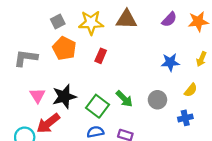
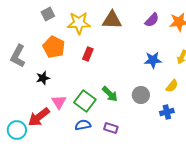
gray square: (58, 22) -> (48, 14), moved
gray L-shape: (26, 58) -> (18, 56), turned -70
pink triangle: (37, 95) -> (59, 102), moved
black star: (64, 97) -> (43, 78), moved, size x0.6

